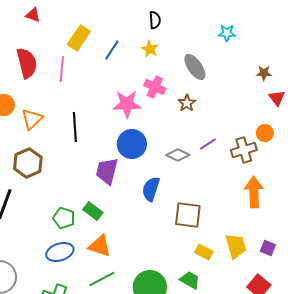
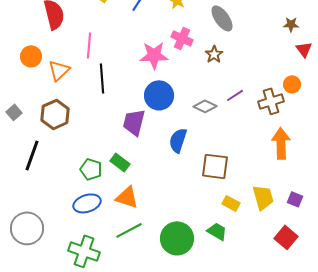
pink line: (62, 69) -> (89, 45), moved

